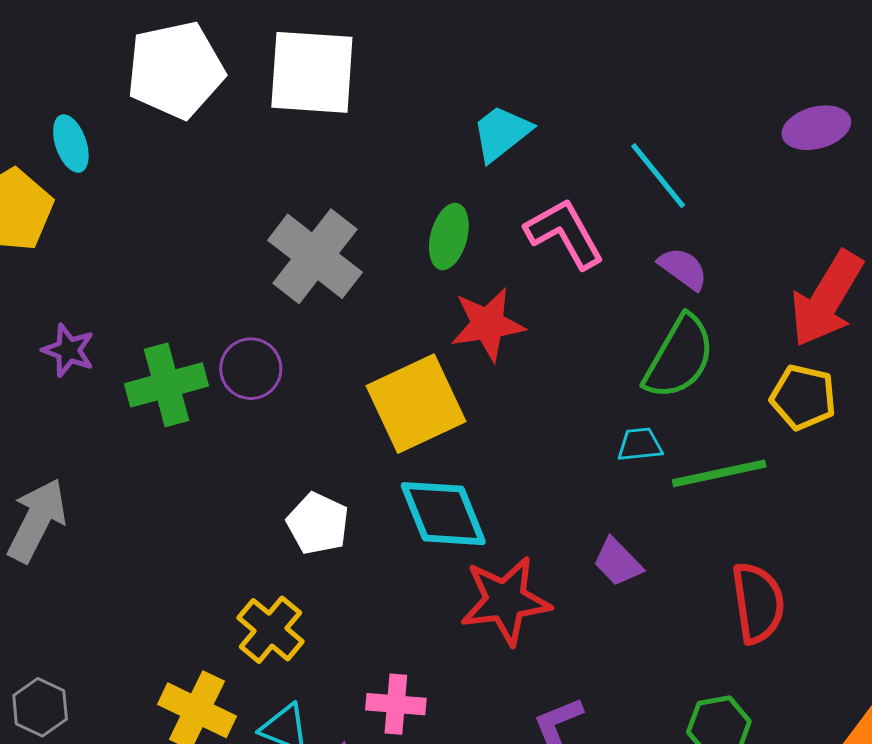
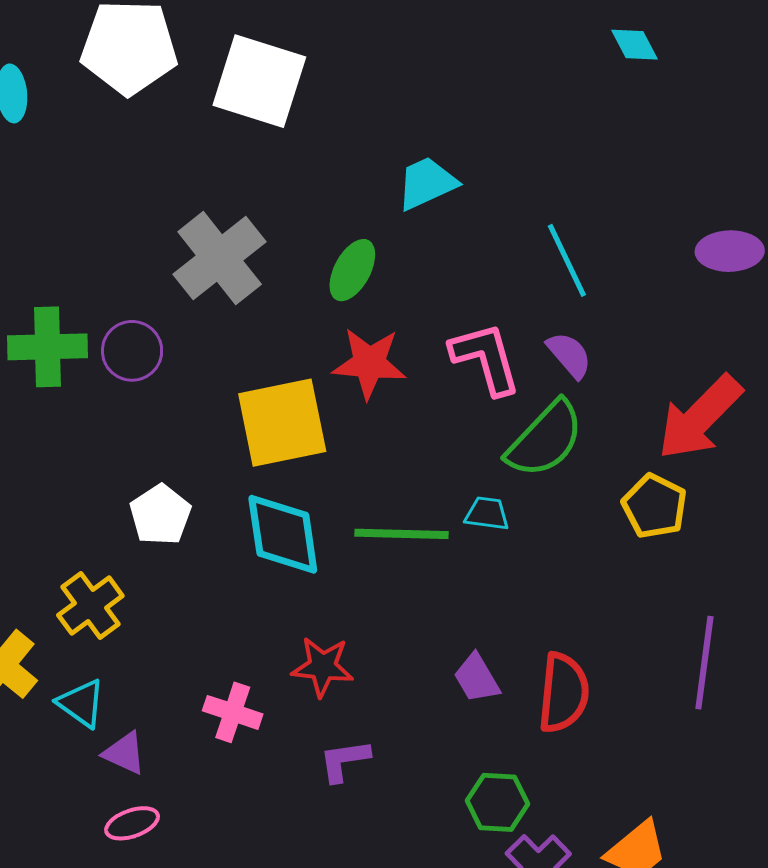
pink L-shape: (565, 233) -> (486, 358), moved
green line: (719, 473) -> (402, 534), moved
purple trapezoid: (618, 562) -> (477, 678), moved
red star: (505, 601) -> (323, 667), moved, size x0.7
pink cross: (396, 704) -> (233, 712), moved

